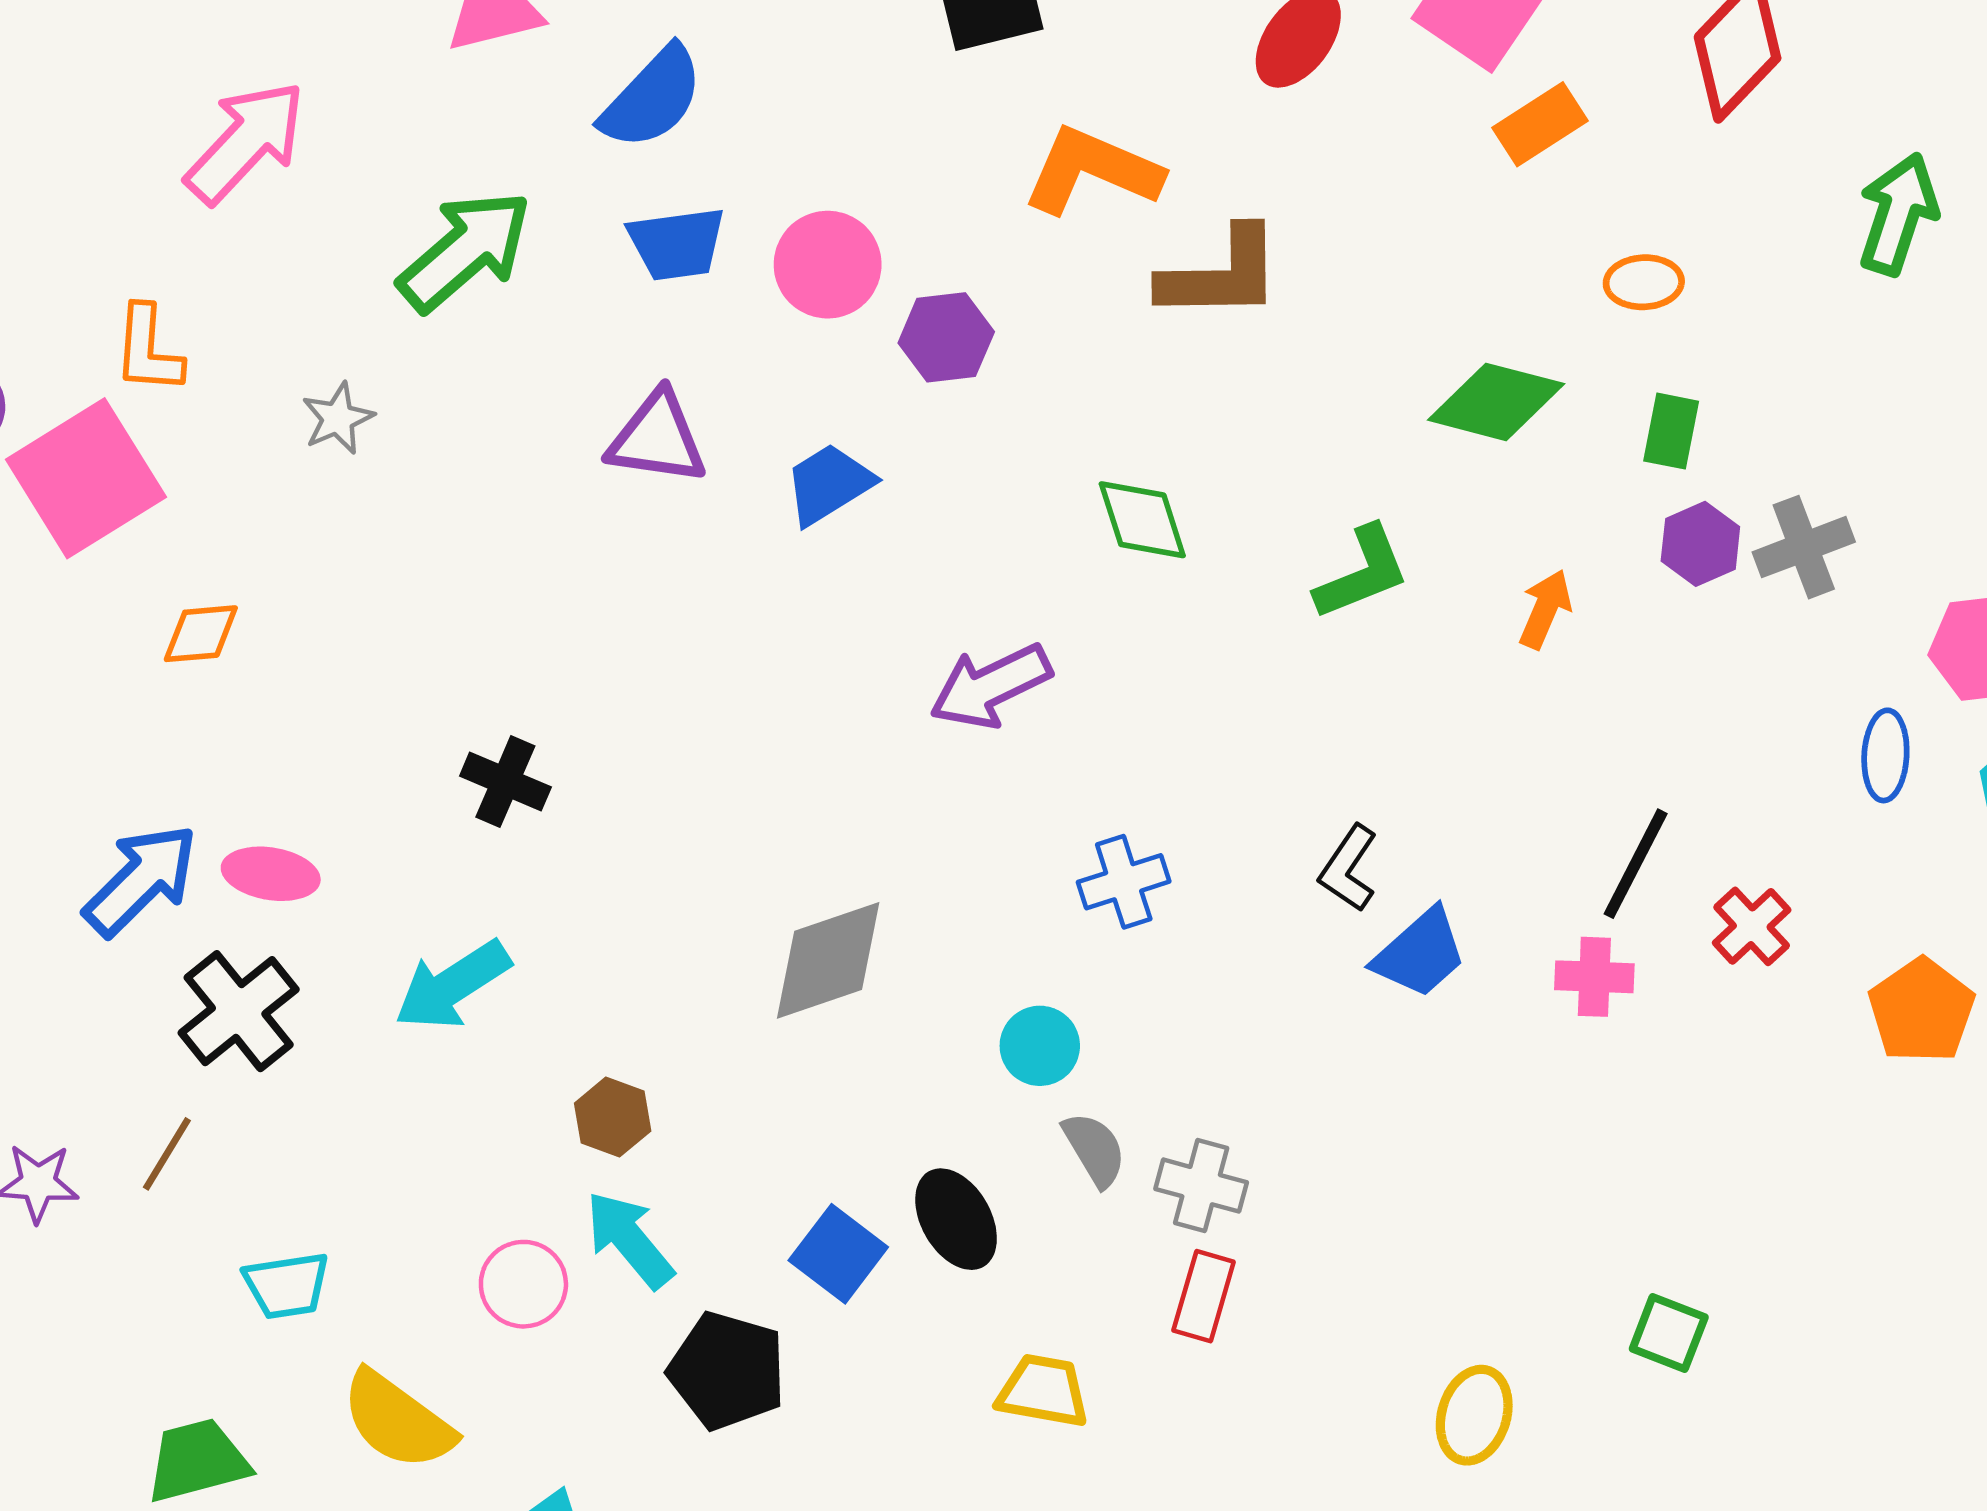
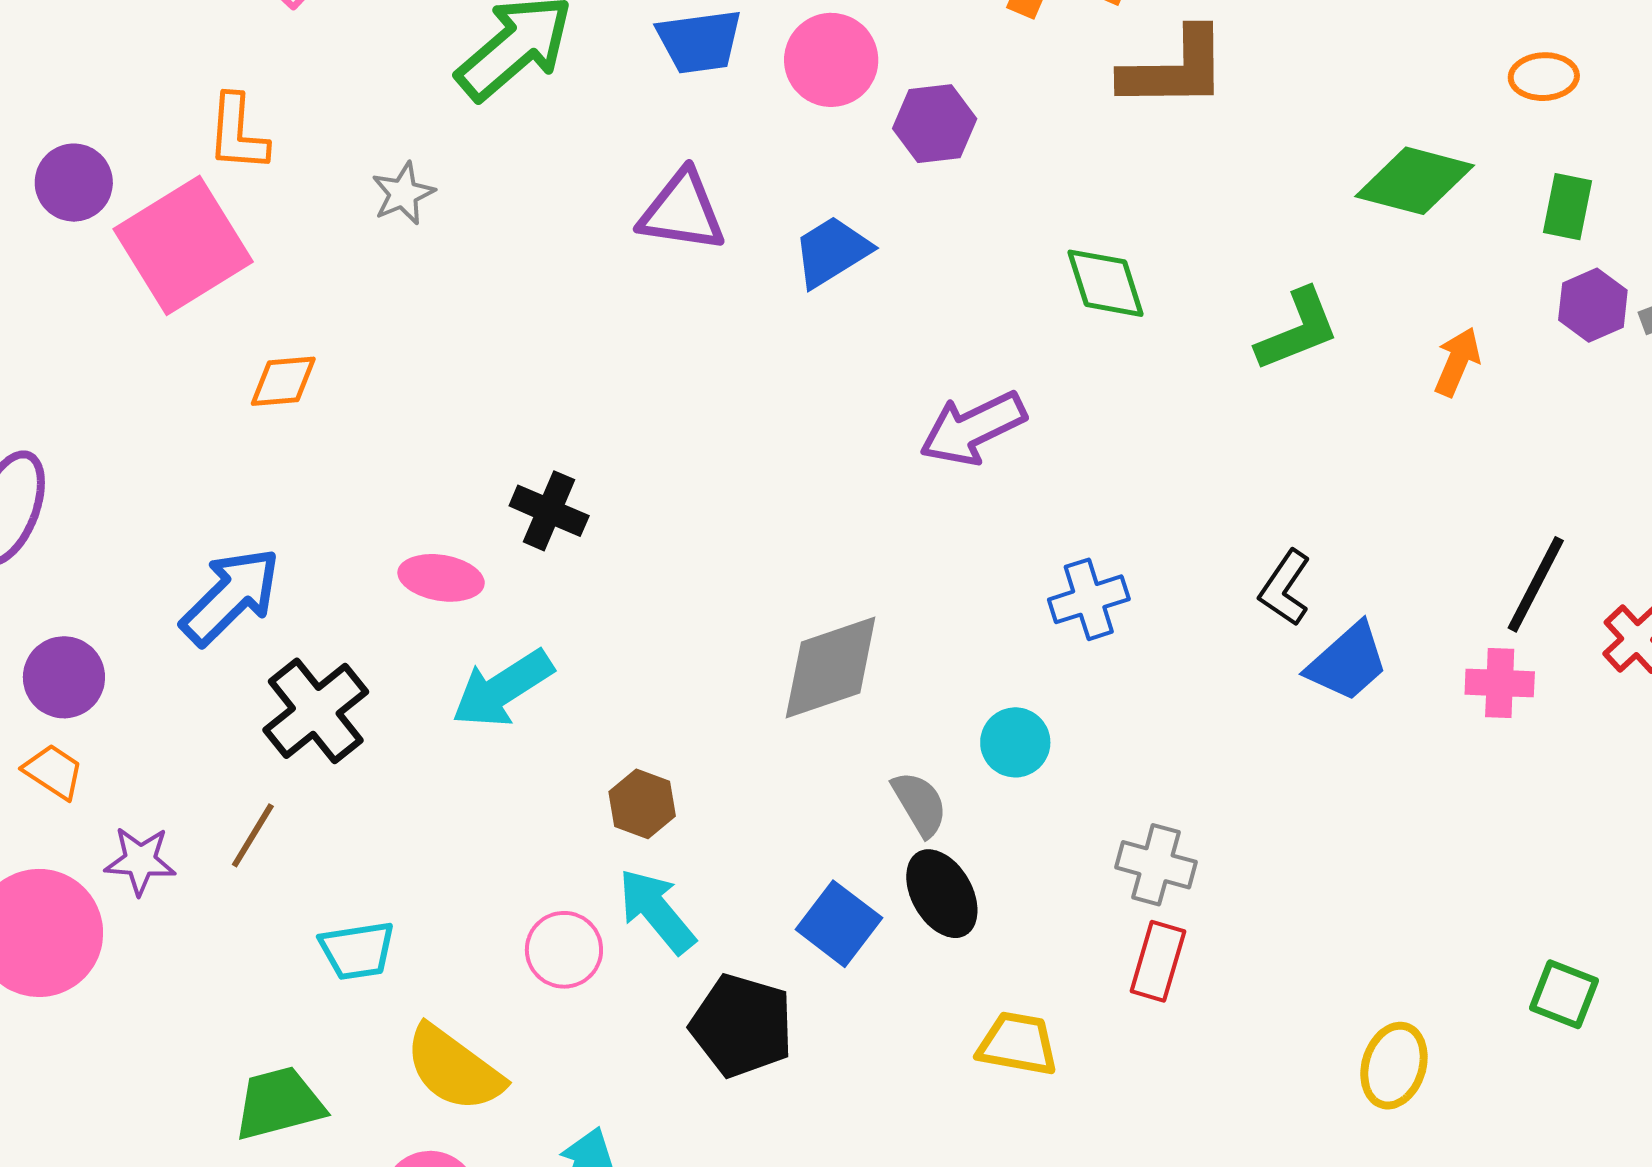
pink ellipse: (271, 874) -> (441, 578), moved
gray semicircle: (1094, 1149) -> (920, 804), moved

